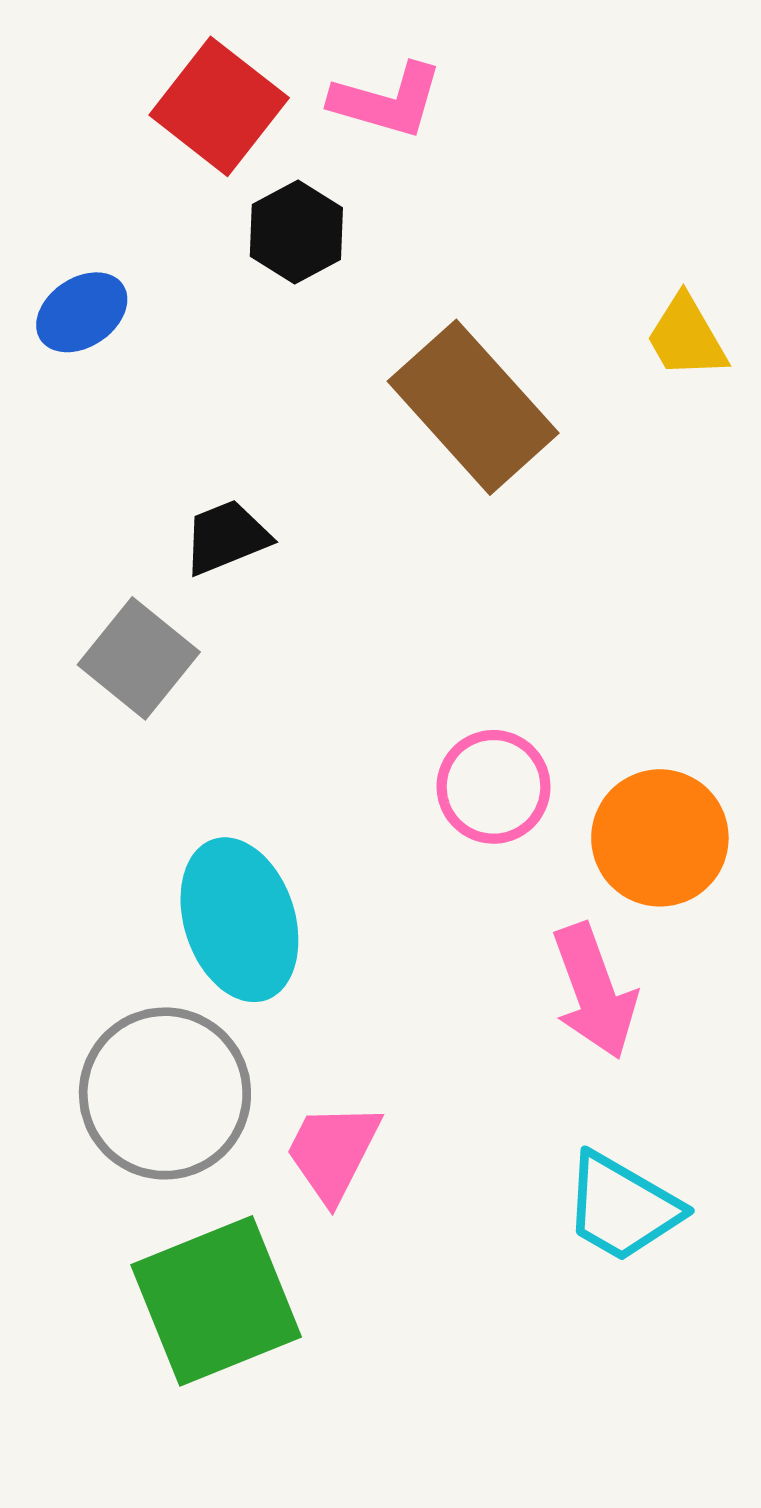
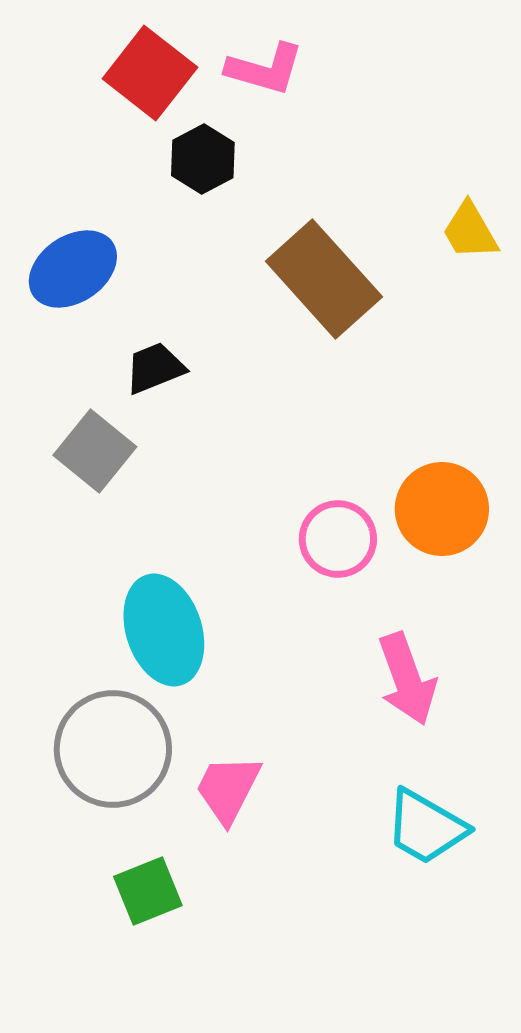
blue ellipse: (82, 312) -> (73, 269), moved, size x1.4
orange circle: (660, 838) -> (442, 509), moved
green square: (216, 1301) -> (148, 891), size x0.6

